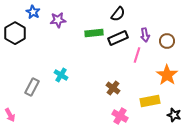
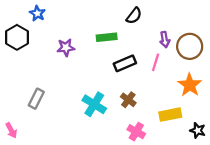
purple star: (58, 20) -> (66, 48), moved
black rectangle: (118, 38) -> (125, 63), moved
brown circle: (167, 41) -> (190, 46), size x1.5
cyan cross: (61, 75) -> (94, 104), moved, size x1.5

